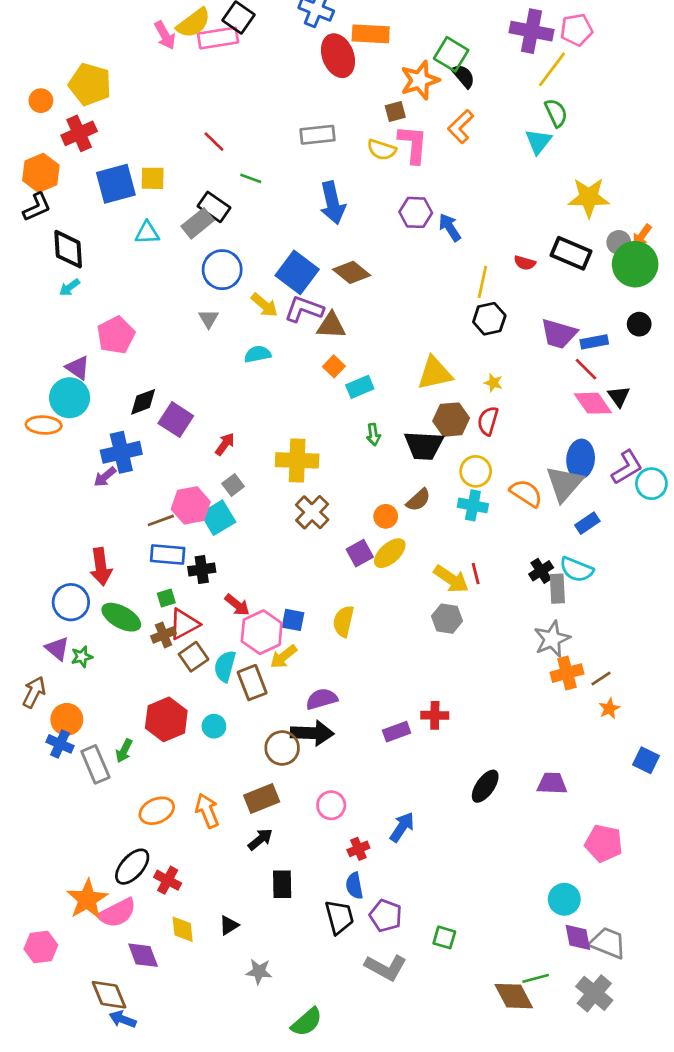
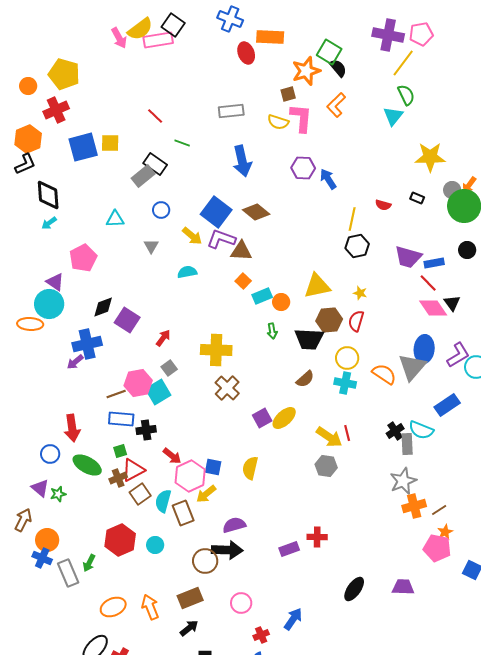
red ellipse: (338, 56) -> (246, 53), size x0.7
cyan triangle: (147, 233) -> (115, 219), moved
black rectangle: (571, 253) -> (417, 198), size x0.5
blue circle: (222, 270) -> (161, 210), size x0.6
orange circle: (386, 516) -> (281, 302), moved
blue rectangle: (587, 523) -> (447, 405), moved, size x1.4
blue circle: (71, 602) -> (50, 454), size x0.7
pink pentagon: (604, 843) -> (437, 548), moved

